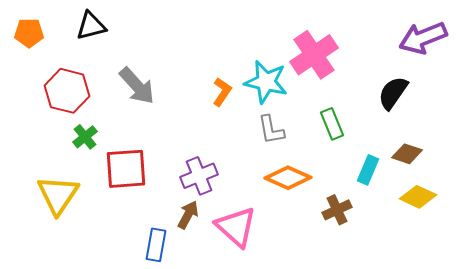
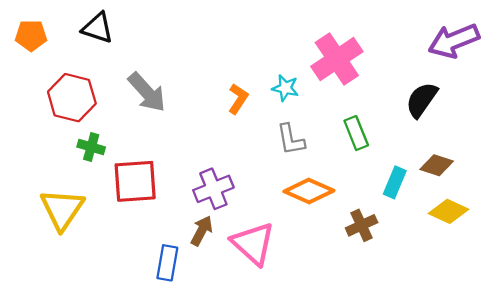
black triangle: (91, 26) -> (98, 28), turned 32
cyan star: (266, 82) -> (285, 88), size x0.6
green cross: (85, 137) -> (91, 147), turned -35

